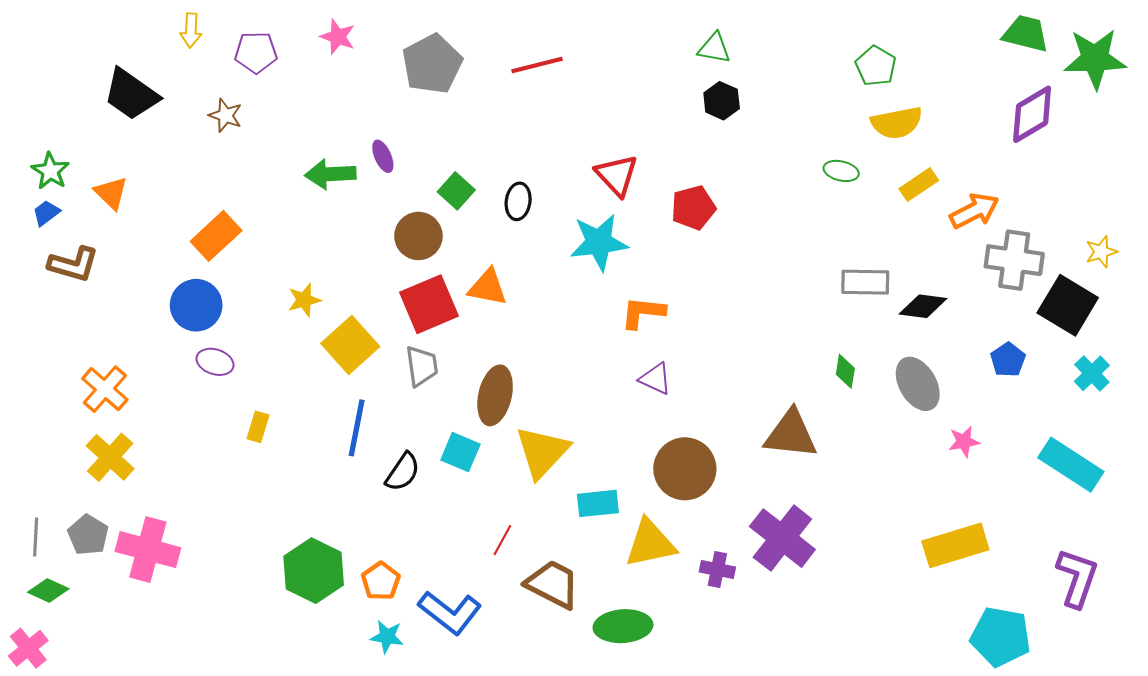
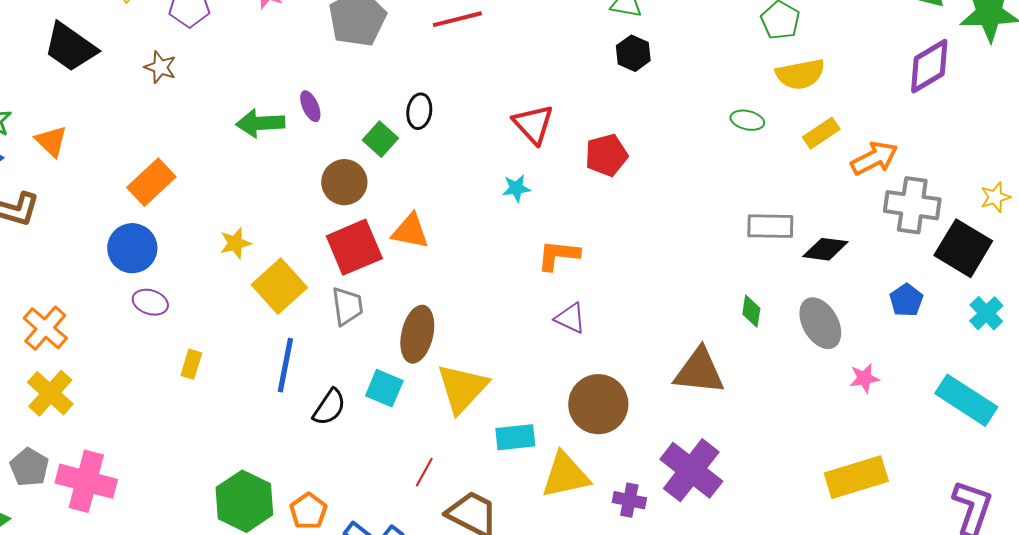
black ellipse: (518, 201) -> (419, 111), moved
cyan star: (599, 242) -> (516, 188), size x0.5

